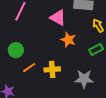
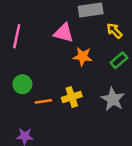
orange line: (29, 68) -> (43, 101), turned 40
gray star: (84, 79) -> (113, 99), turned -30

